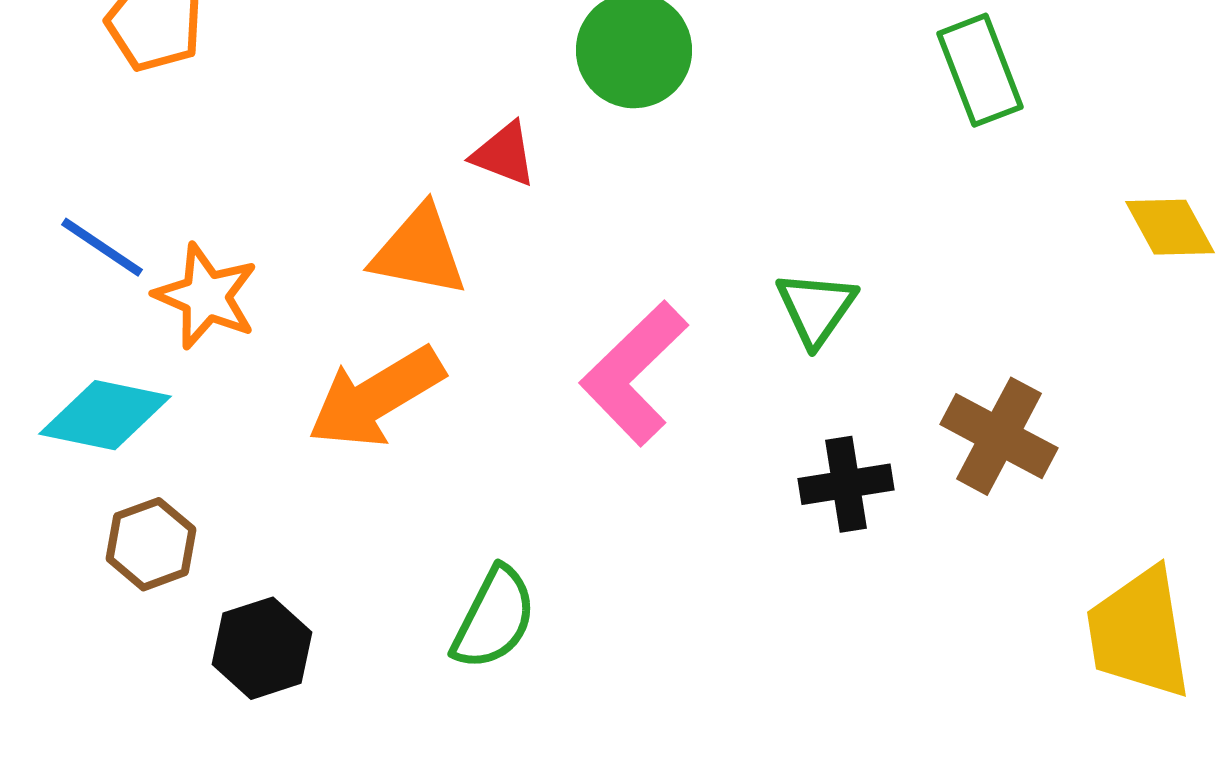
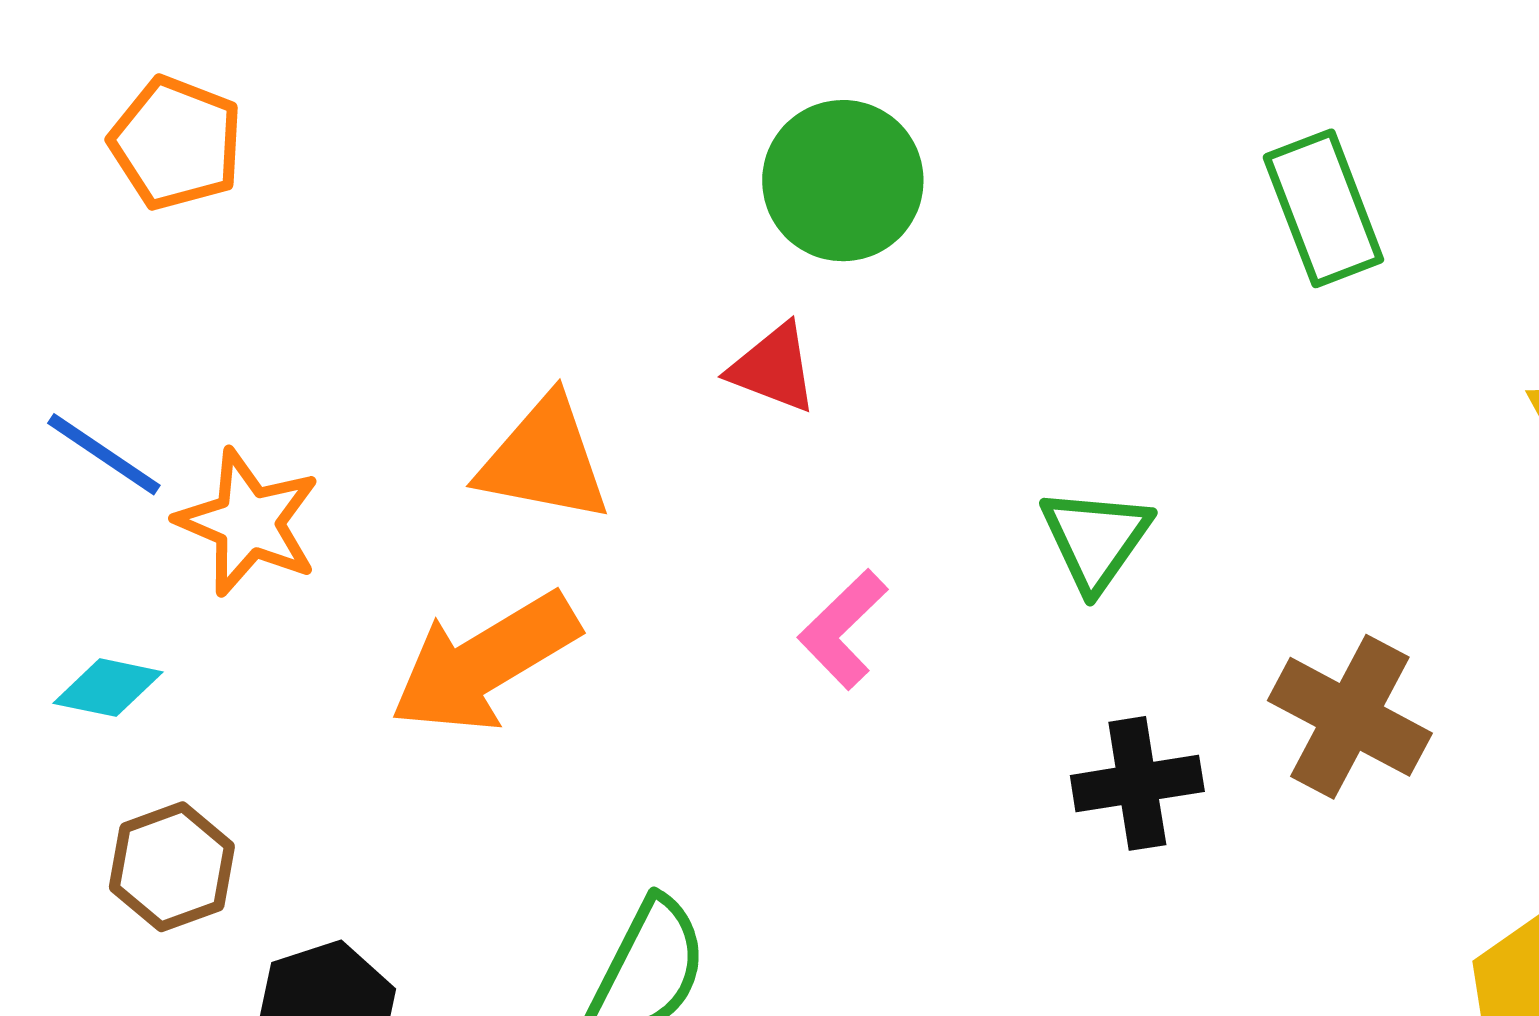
red triangle: (504, 154) -> (773, 368), moved
pink L-shape: (634, 373) -> (843, 629), size x0.6
cyan diamond: (105, 415) -> (108, 688), size x0.6

